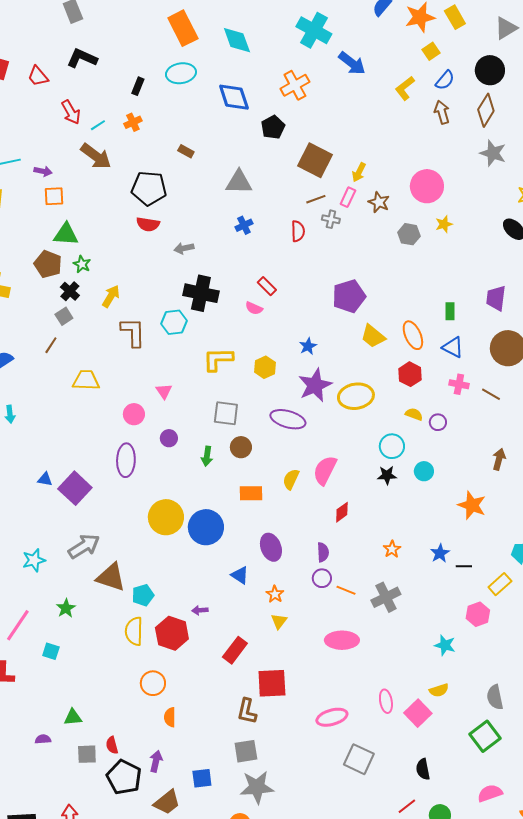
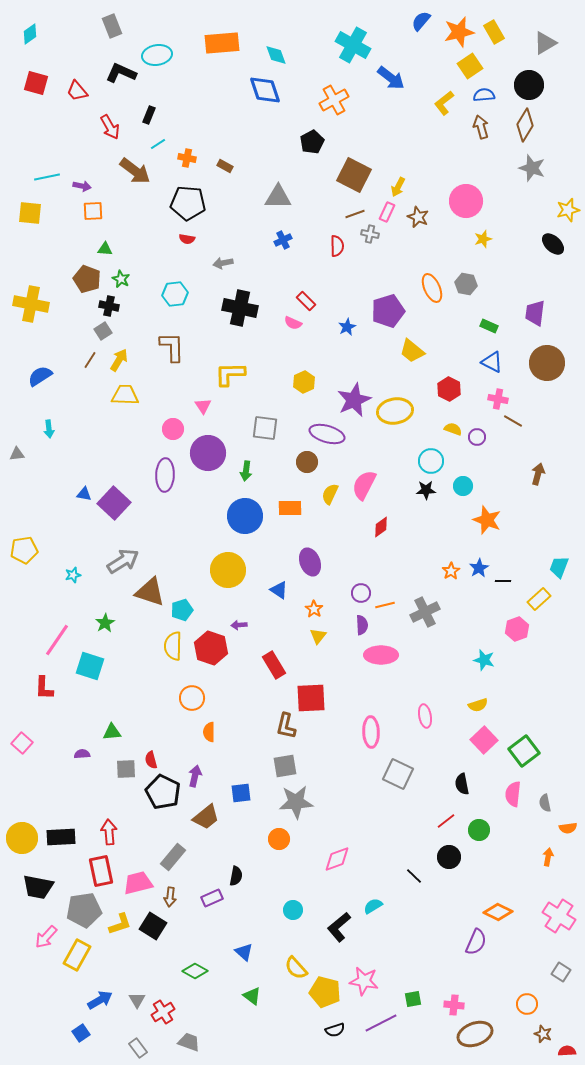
orange rectangle: (183, 28) -> (222, 43), turned -68
cyan diamond: (237, 40) -> (276, 55), size x0.7
yellow square: (431, 51) -> (470, 66), size x1.4
cyan ellipse: (181, 73) -> (157, 55), moved
blue semicircle: (445, 80) -> (484, 95), turned -135
black rectangle: (138, 86) -> (149, 115), moved
blue diamond: (234, 97) -> (265, 90), moved
orange cross: (133, 122) -> (187, 158), moved, turned 36
cyan line: (98, 125) -> (158, 144), moved
red semicircle: (148, 224) -> (187, 239), size x0.7
green triangle: (66, 234) -> (105, 249), size x0.6
gray hexagon: (409, 234) -> (466, 284), moved
black cross: (70, 291) -> (109, 306), turned -30
yellow arrow: (111, 296) -> (119, 360), moved
green rectangle: (450, 311) -> (489, 326), turned -66
cyan hexagon: (174, 322) -> (175, 294), moved
orange ellipse: (413, 335) -> (432, 288), moved
blue star: (308, 346) -> (347, 327), moved
yellow L-shape: (218, 359) -> (230, 374), moved
brown line: (491, 394) -> (513, 421), moved
purple circle: (169, 438) -> (208, 453), size x2.0
brown circle: (241, 447) -> (307, 462), moved
orange star: (472, 505) -> (487, 520), moved
yellow circle: (166, 517) -> (228, 570), moved
blue circle: (206, 527) -> (245, 516), moved
orange star: (392, 549) -> (451, 571), moved
purple semicircle: (323, 552) -> (362, 625), moved
cyan star: (34, 560) -> (73, 575), size x0.7
orange line: (346, 590) -> (385, 605), turned -36
red rectangle: (235, 650) -> (274, 665), turned -68
cyan square: (51, 651) -> (90, 666), size x1.6
gray semicircle: (495, 697) -> (545, 803), moved, size x0.7
pink square: (418, 713) -> (484, 740), moved
pink ellipse: (332, 717) -> (371, 732), turned -76
pink semicircle: (490, 793) -> (513, 794), moved, turned -65

